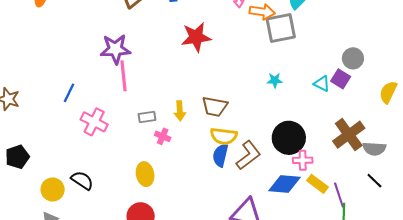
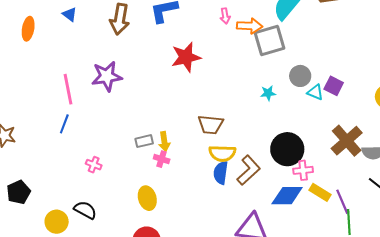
gray circle: (353, 58) -> (300, 76), moved
pink line: (123, 76) -> (68, 89), moved
yellow arrow: (180, 111) -> (164, 142), moved
pink cross: (94, 122) -> (94, 165), moved, size x0.6

